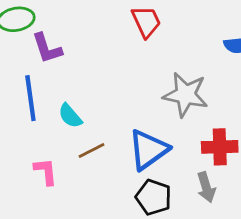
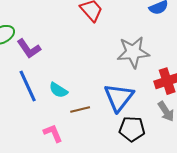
brown line: (92, 150) -> (80, 109), turned 30

